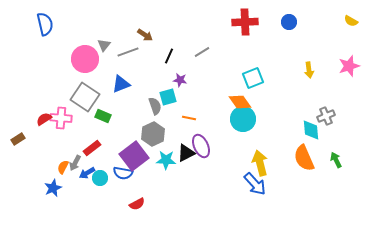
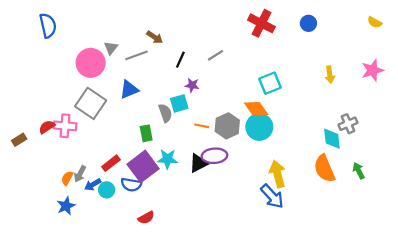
red cross: (245, 22) -> (261, 23), turned 30
green rectangle: (103, 116) -> (146, 133), moved, turned 56
gray hexagon: (153, 134) -> (227, 126), moved
brown rectangle: (18, 139) -> (19, 140), moved
purple ellipse: (201, 146) -> (214, 156), turned -70
red rectangle: (92, 148) -> (111, 163), moved
cyan star: (166, 160) -> (167, 159), moved
blue star: (53, 188) -> (66, 206), moved

